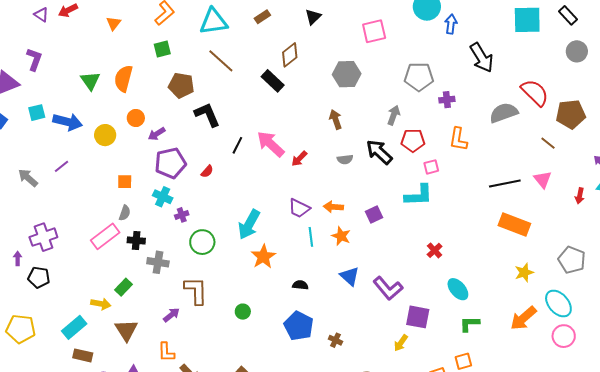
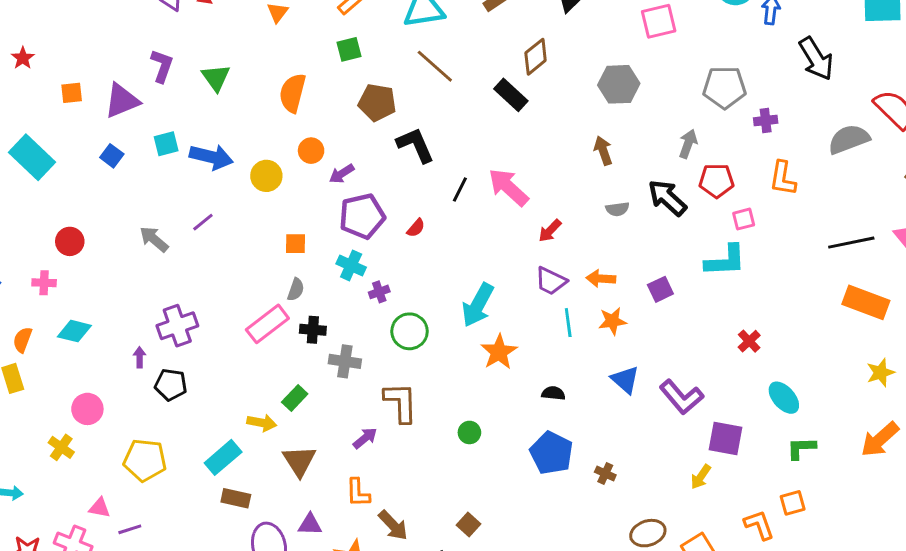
green triangle: (90, 81) -> (216, 78), moved
red arrow: (299, 159) -> (550, 231), moved
orange star: (341, 236) -> (612, 321), turned -30

